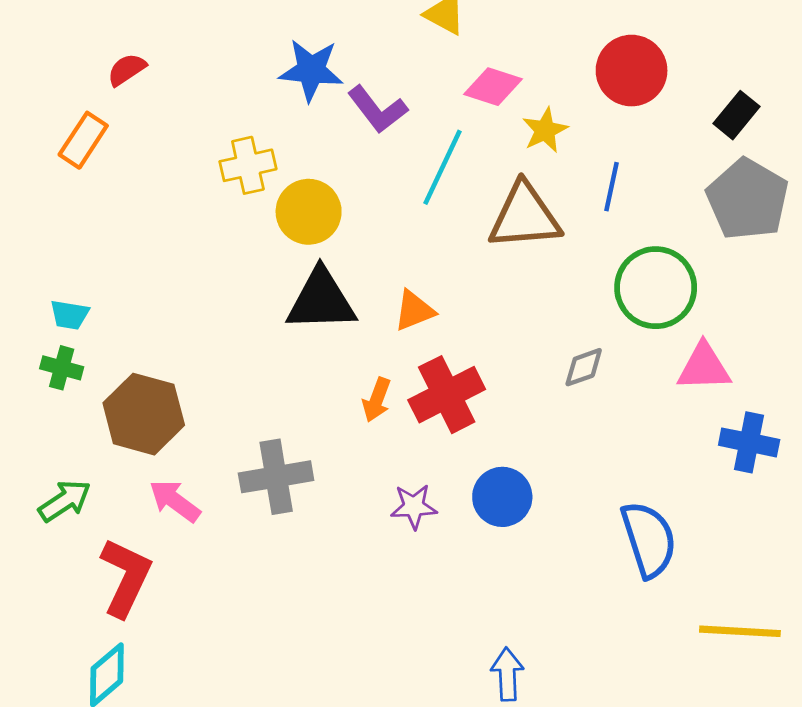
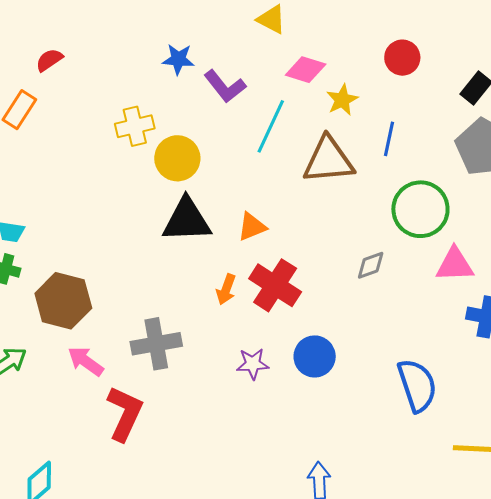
blue star: (311, 70) -> (178, 59), size x0.7
red circle: (632, 71) -> (402, 58), size x0.7
red cross: (447, 395) -> (275, 285), turned -30
red L-shape: (126, 577) -> (125, 413), moved

